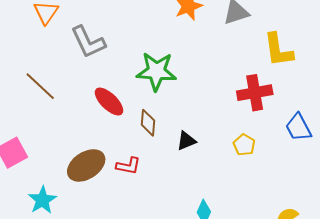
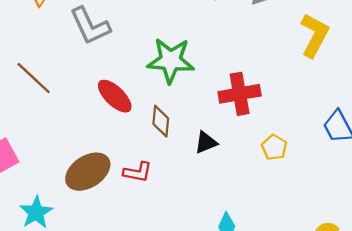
yellow L-shape: (278, 50) -> (315, 35), turned -144
red cross: (255, 93) -> (240, 94), moved

